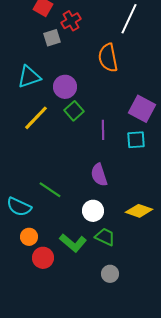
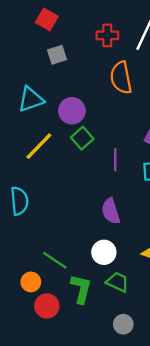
red cross: (71, 21) -> (107, 35), moved, turned 30
green line: (50, 190) -> (55, 260), moved
cyan semicircle: (19, 207) -> (19, 201), moved, turned -120
green L-shape: (73, 243) -> (81, 289), turned -116

